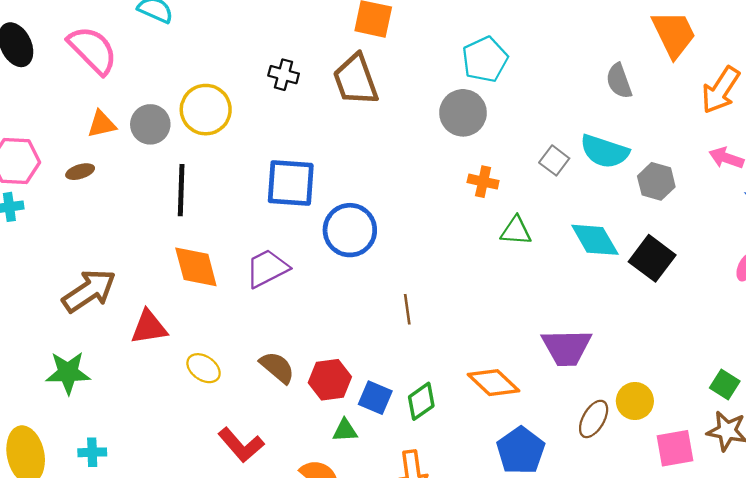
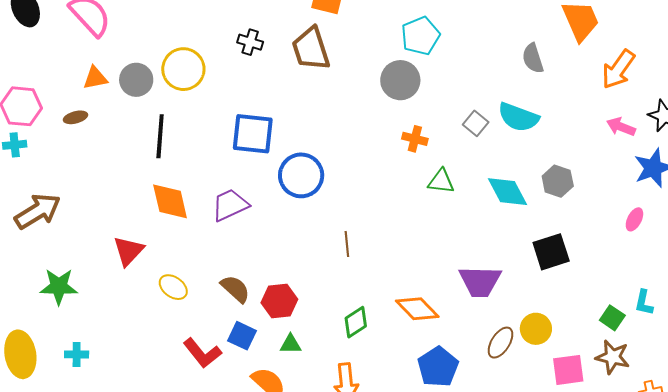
gray hexagon: (656, 181) -> (558, 181), moved
black square: (652, 258) -> (551, 252), moved, turned 33
brown arrow: (89, 291) -> (38, 211), moved
red triangle: (149, 327) -> (128, 251), turned -40
blue square: (375, 398) -> (242, 336), moved

